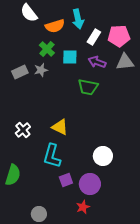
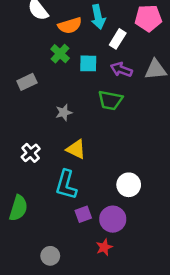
pink pentagon: (119, 36) -> (148, 18), moved
gray star: (41, 70) -> (64, 112), moved

